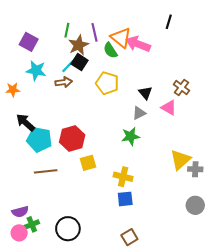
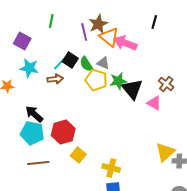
green line: (67, 30) -> (51, 21), moved
brown star: (79, 45) -> (98, 24), moved
green semicircle: (110, 50) -> (86, 64), moved
black triangle: (145, 93) -> (132, 89), size x1.6
gray triangle: (139, 113) -> (103, 63), moved, turned 48
black arrow: (25, 123) -> (34, 114), moved
green star: (131, 136) -> (118, 81), moved
yellow square: (88, 163) -> (78, 155), turned -35

